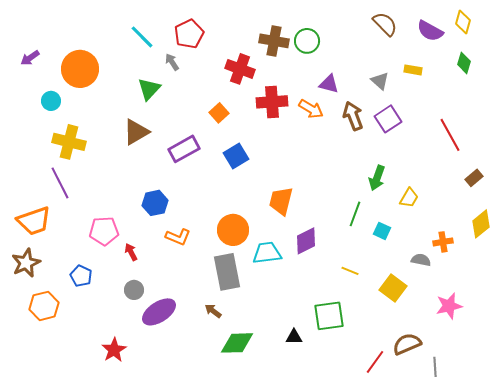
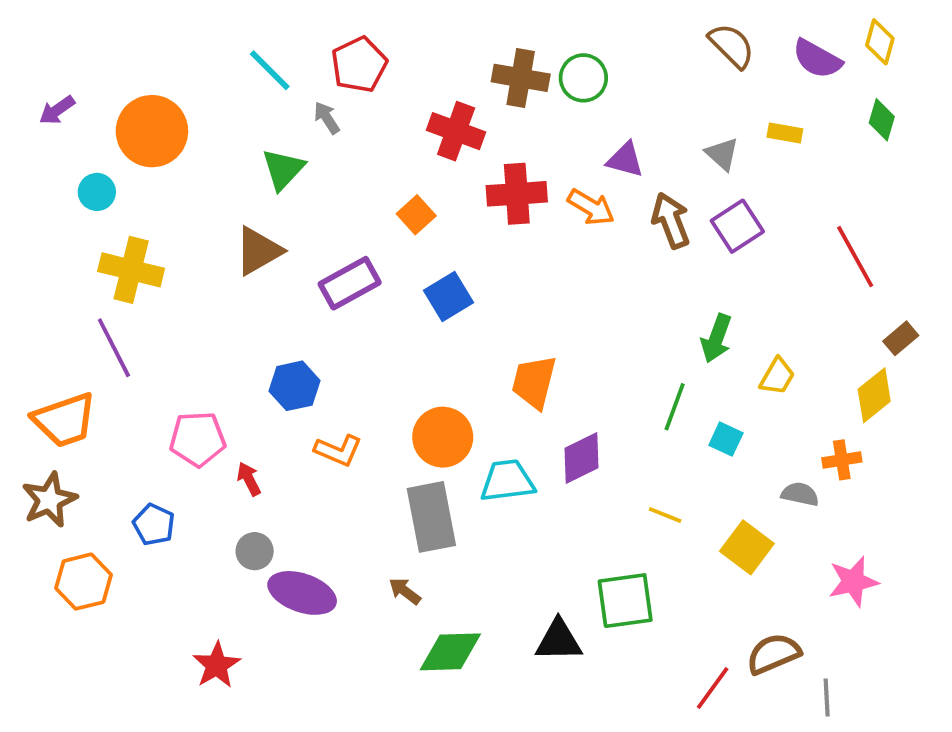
yellow diamond: (481, 224) -> (874, 395), moved
purple ellipse: (159, 312) -> (302, 593), turned 52
black triangle: (294, 337) -> (559, 640), size x1.5

